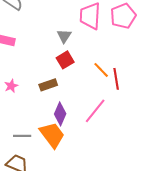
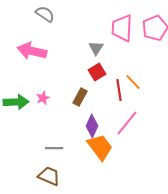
red line: (116, 79) -> (119, 90), moved
brown rectangle: (48, 85) -> (80, 97), turned -42
orange trapezoid: (52, 135) -> (100, 147), moved

